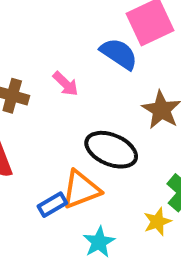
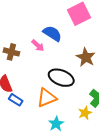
blue semicircle: (119, 54) -> (52, 33), moved
blue rectangle: (52, 205) -> (16, 100), moved, turned 64

